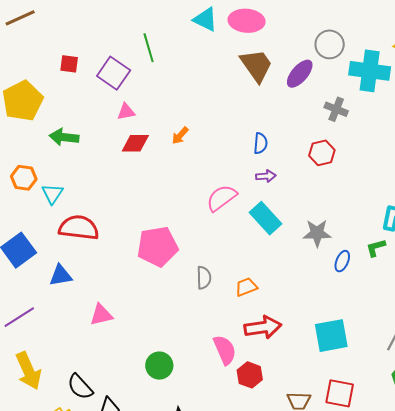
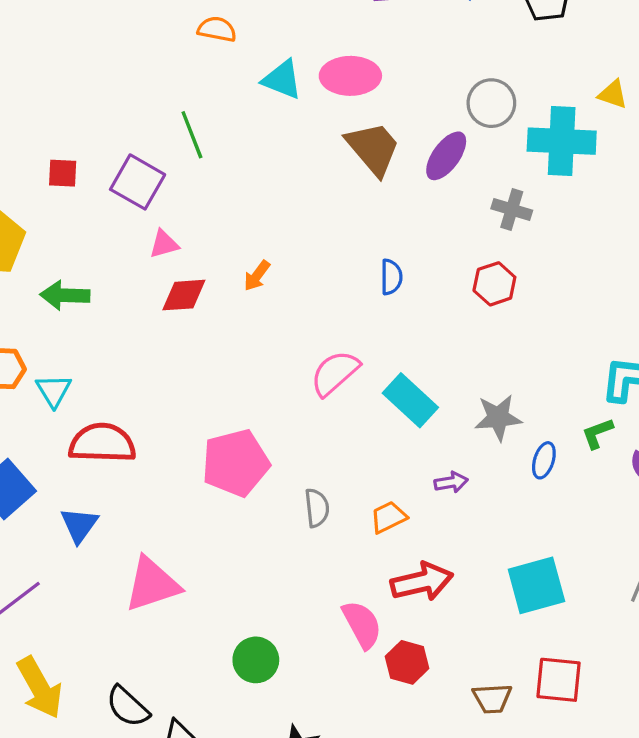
purple arrow: (266, 176) -> (451, 482), moved
blue triangle: (61, 275) -> (79, 525), turned -40
pink triangle: (101, 315) -> (152, 584), size x1.5

